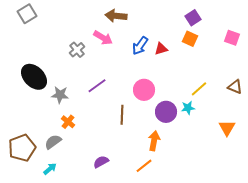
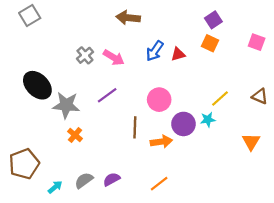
pink arrow: (103, 38) -> (114, 58), moved
gray star: (60, 95) -> (66, 105), size x1.4
orange arrow: (154, 141) -> (161, 142), moved, turned 72
gray semicircle: (53, 142) -> (84, 180), moved

